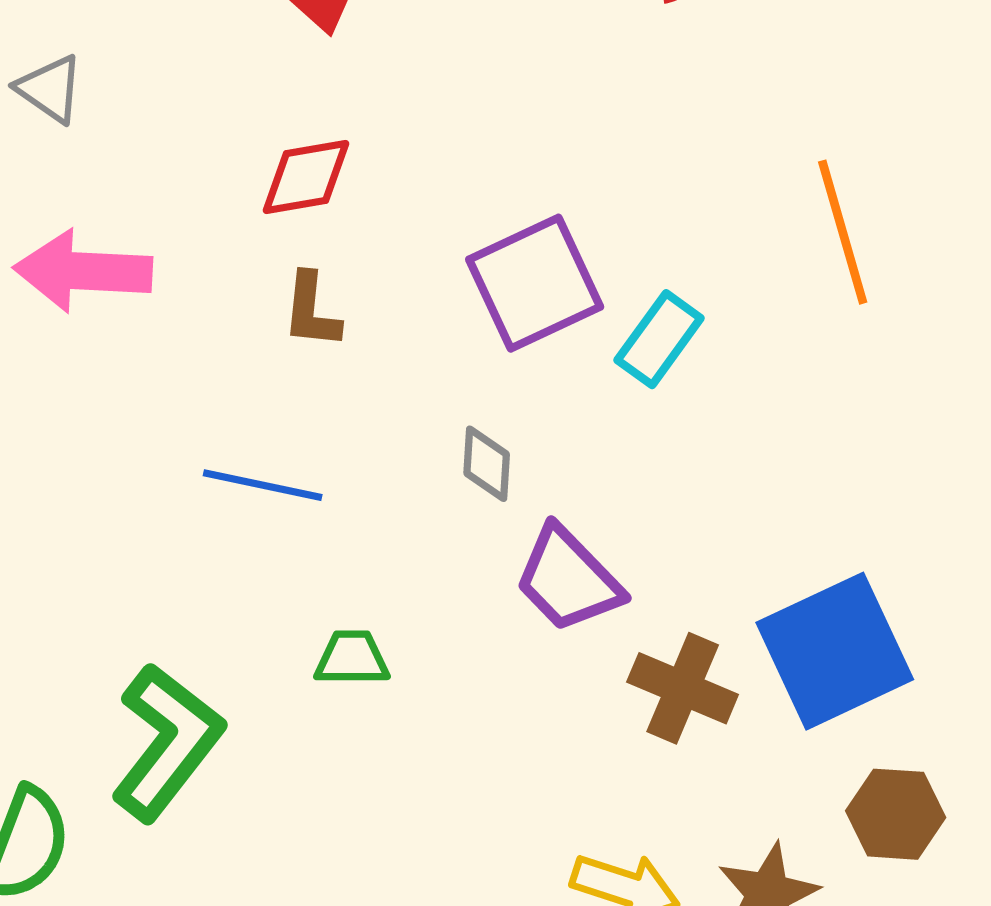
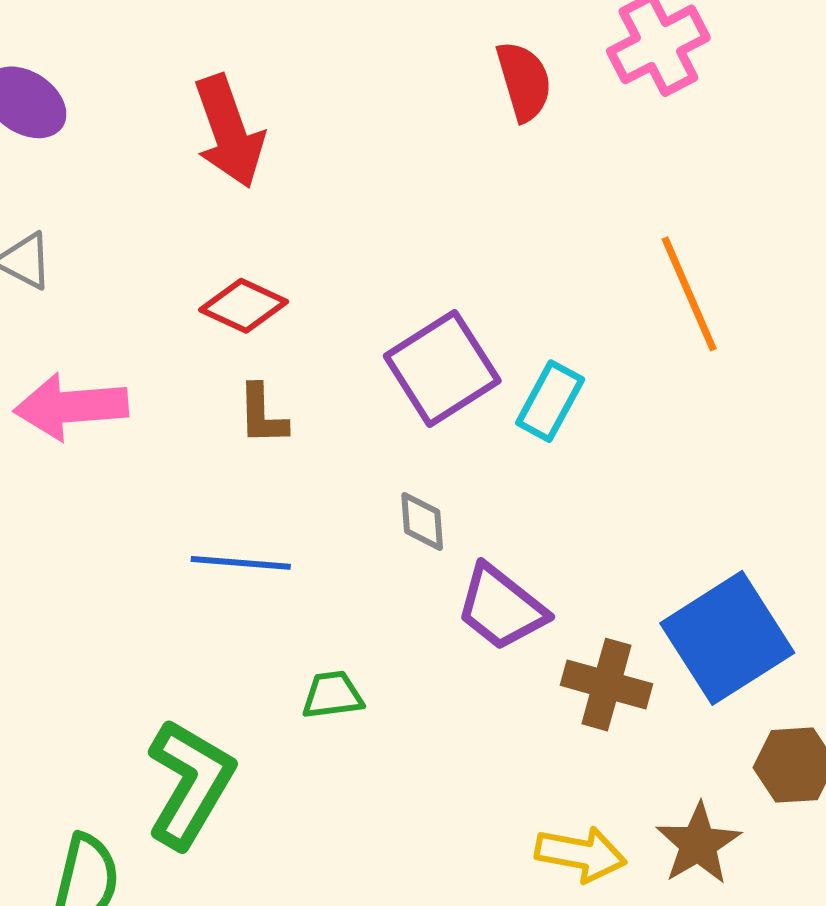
red diamond: (306, 177) -> (244, 306), turned 42

